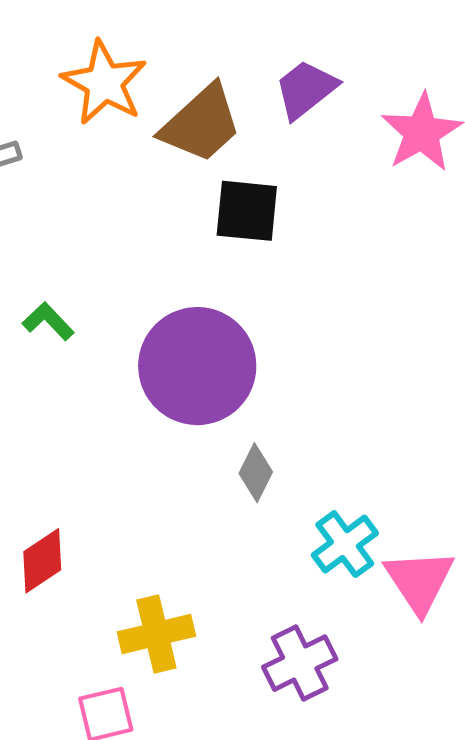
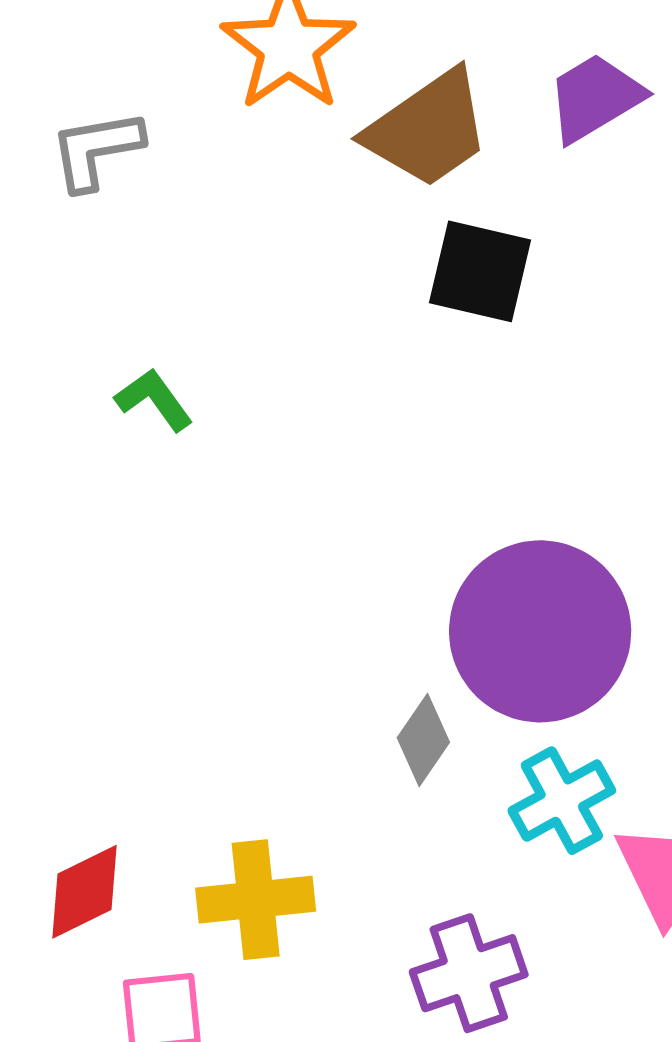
purple circle: (197, 366) -> (540, 631), moved
gray diamond: (256, 473) -> (423, 740), moved
red diamond: (42, 561) -> (84, 892), moved

